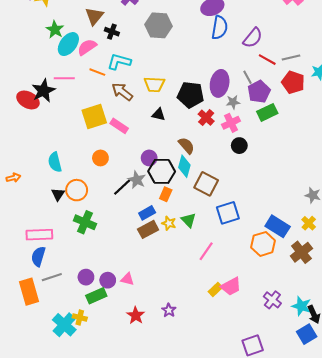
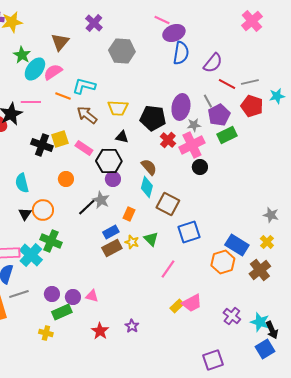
black cross: (112, 32) -> (42, 145), moved, size x1.5
yellow square: (94, 117) -> (60, 139), size x0.7
pink cross: (231, 123) -> (192, 145), size x1.4
black hexagon: (162, 171) -> (109, 161), moved
cyan cross: (64, 325) -> (31, 255), moved

